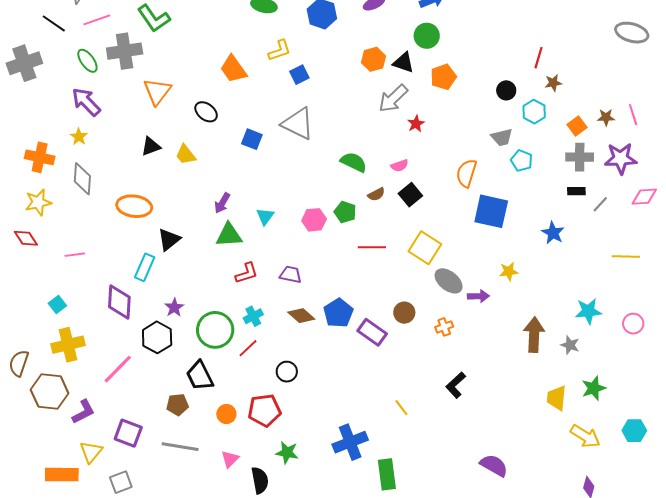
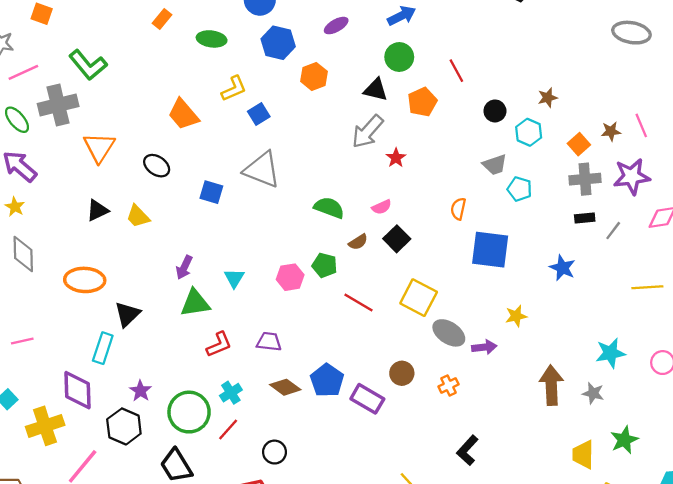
red line: (539, 58) -> (456, 71), moved, turned -40
orange hexagon: (373, 59) -> (314, 76), moved
orange semicircle: (467, 173) -> (458, 209), size x0.7
red line: (372, 247) -> (358, 302), turned 36
yellow cross: (68, 345) -> (45, 426), moved

